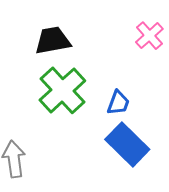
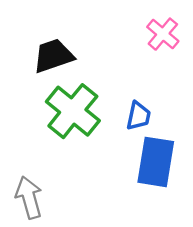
blue rectangle: (127, 144) -> (156, 162), turned 63

